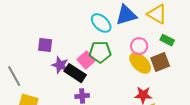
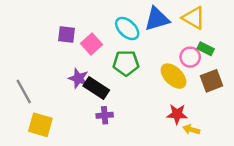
purple square: (45, 45) -> (67, 34), moved
pink circle: (139, 46) -> (190, 57), moved
pink square: (86, 60) -> (92, 44), moved
brown square: (160, 62) -> (212, 81), moved

